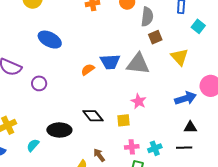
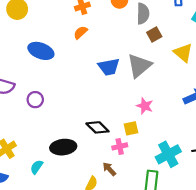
gray triangle: (138, 64) -> (139, 66), turned -40
orange semicircle: (88, 70) -> (81, 32), moved
pink cross: (132, 147) -> (120, 146), moved
cyan cross: (155, 148) -> (168, 154), size x1.6

